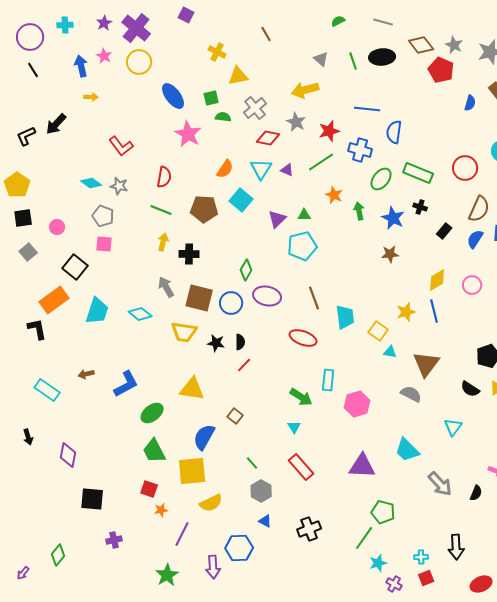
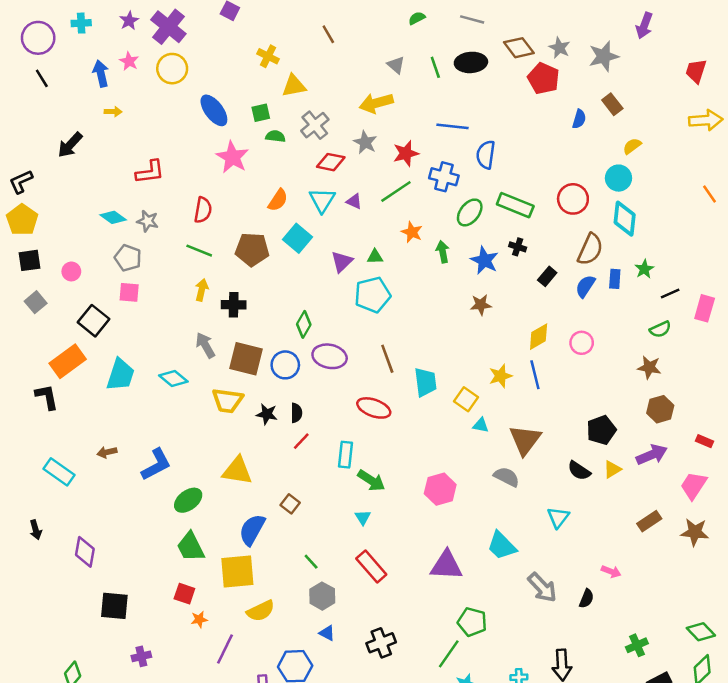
black L-shape: (26, 136) -> (21, 182), moved
red L-shape: (121, 146) -> (150, 172), turned -60
cyan rectangle: (328, 380) -> (346, 455), moved

